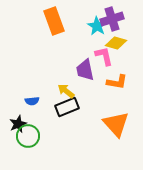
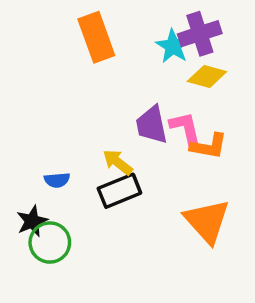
pink L-shape: (104, 56) -> (186, 128), moved

